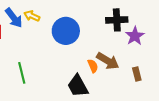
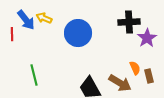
brown arrow: (108, 61) -> (120, 83), moved
orange semicircle: (93, 66) -> (135, 68), moved

